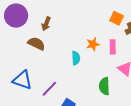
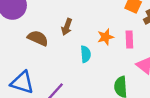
brown arrow: (46, 24) -> (67, 27), moved

